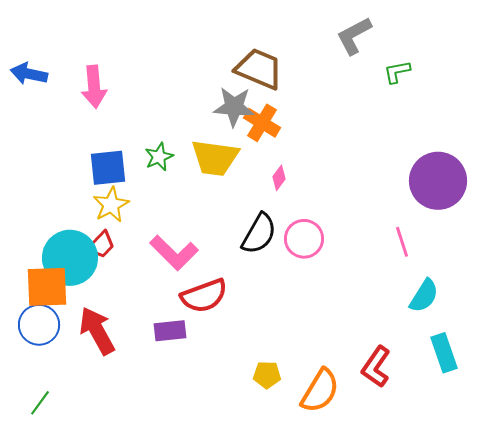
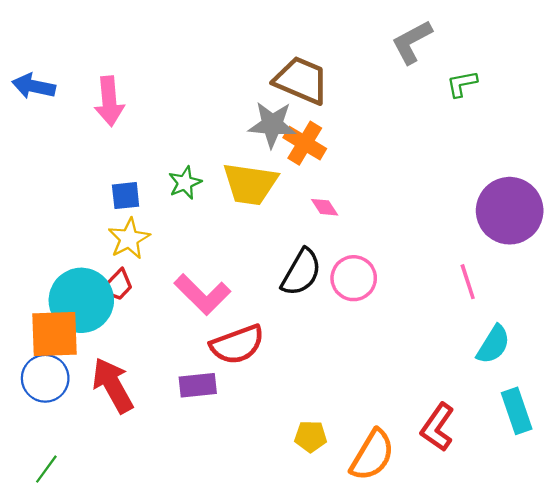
blue square: (108, 168) -> (126, 196), size x0.7
pink diamond: (279, 178) -> (325, 207), turned -70

